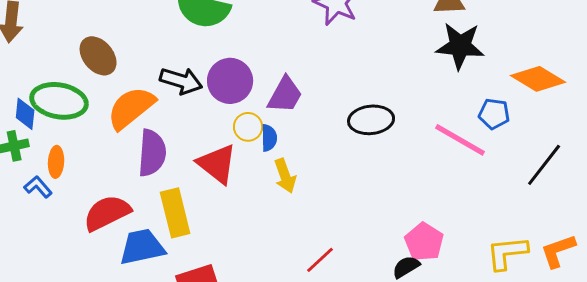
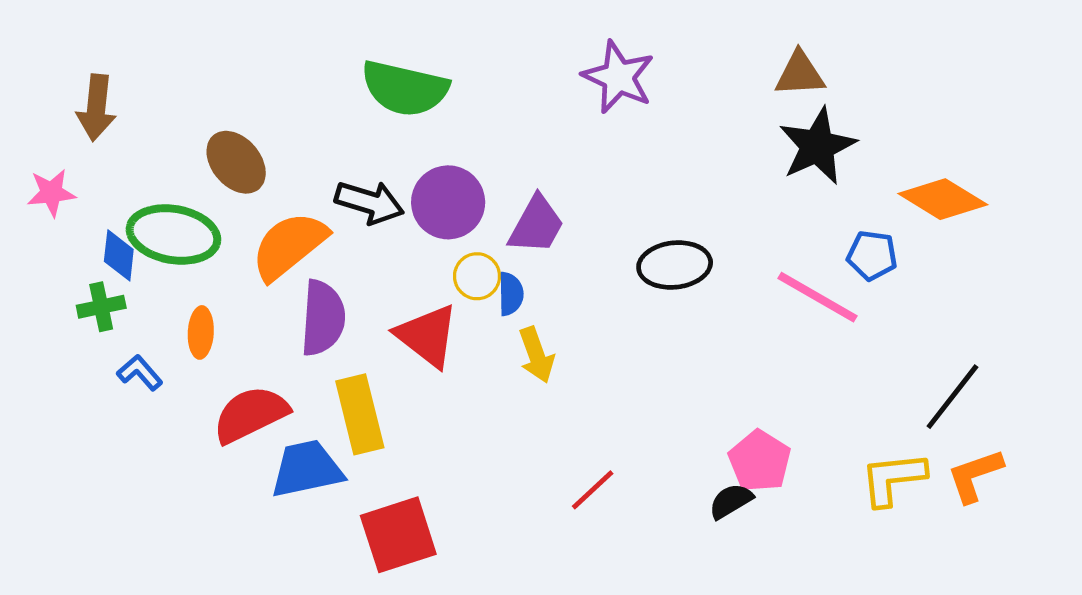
black star: (460, 46) -> (818, 146), turned -30
orange ellipse: (56, 162) -> (201, 332), moved
black line: (544, 165) -> (952, 397), moved

